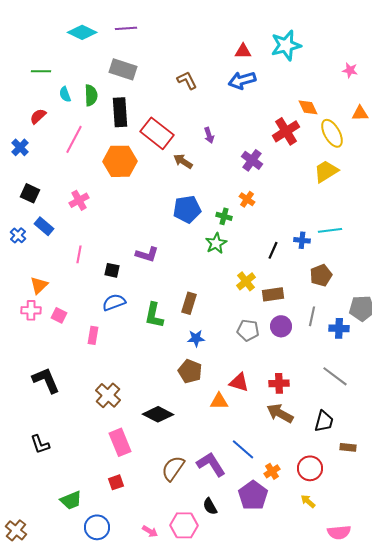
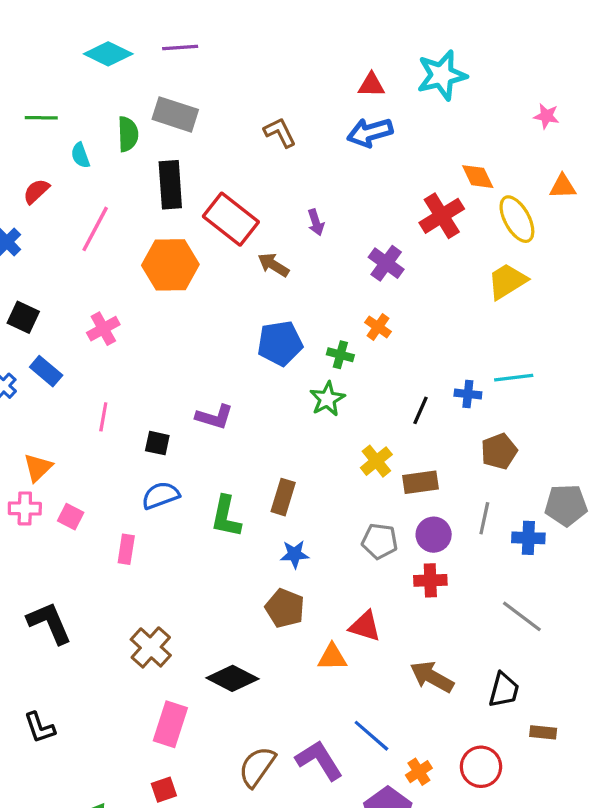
green semicircle: (91, 95) -> (128, 134), moved
red cross: (279, 383) -> (430, 580), moved
pink rectangle: (120, 442) -> (170, 724), turned 40

